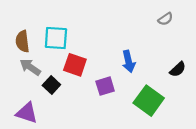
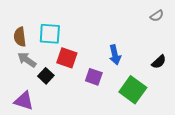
gray semicircle: (165, 19) -> (157, 16), moved
purple square: (105, 86) -> (94, 77), turned 36

